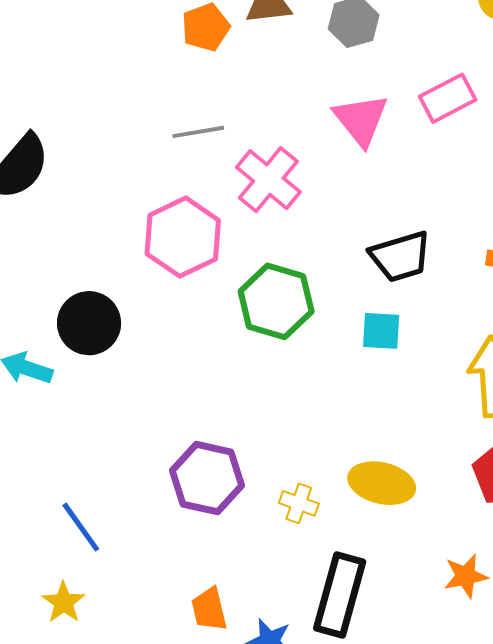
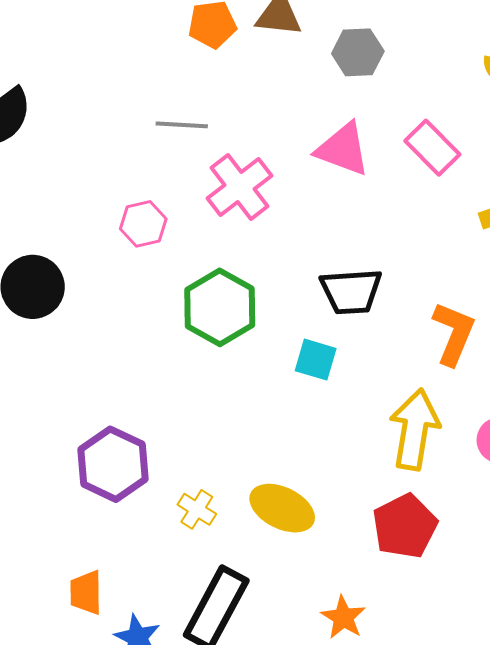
pink rectangle: (448, 98) -> (432, 148), turned 60
pink triangle: (361, 120) -> (343, 149), turned -44
pink hexagon: (183, 237) -> (143, 224), size x0.6
orange star: (466, 576) -> (343, 617), turned 30

